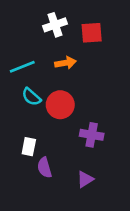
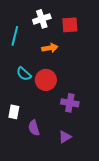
cyan line: (22, 67) -> (15, 36), moved, turned -54
white rectangle: (29, 147) -> (14, 112), moved

